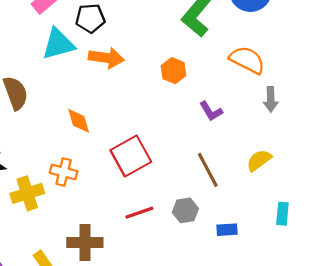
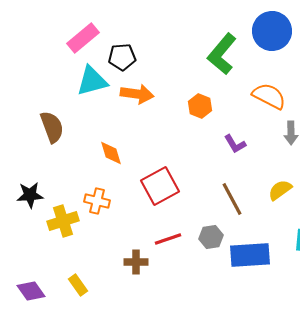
blue rectangle: (227, 230) -> (250, 255), size x2.0
brown cross: (85, 242) -> (136, 262), moved, size x0.7

